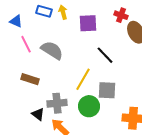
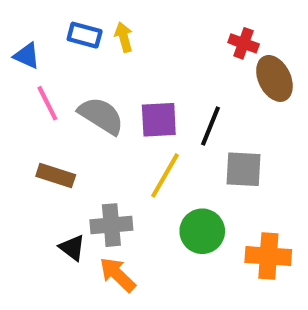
purple square: (88, 23) -> (159, 120), moved
black line: (105, 55) -> (210, 126), turned 66
gray square: (107, 90) -> (244, 169), moved
green circle: (89, 106) -> (202, 231), moved

